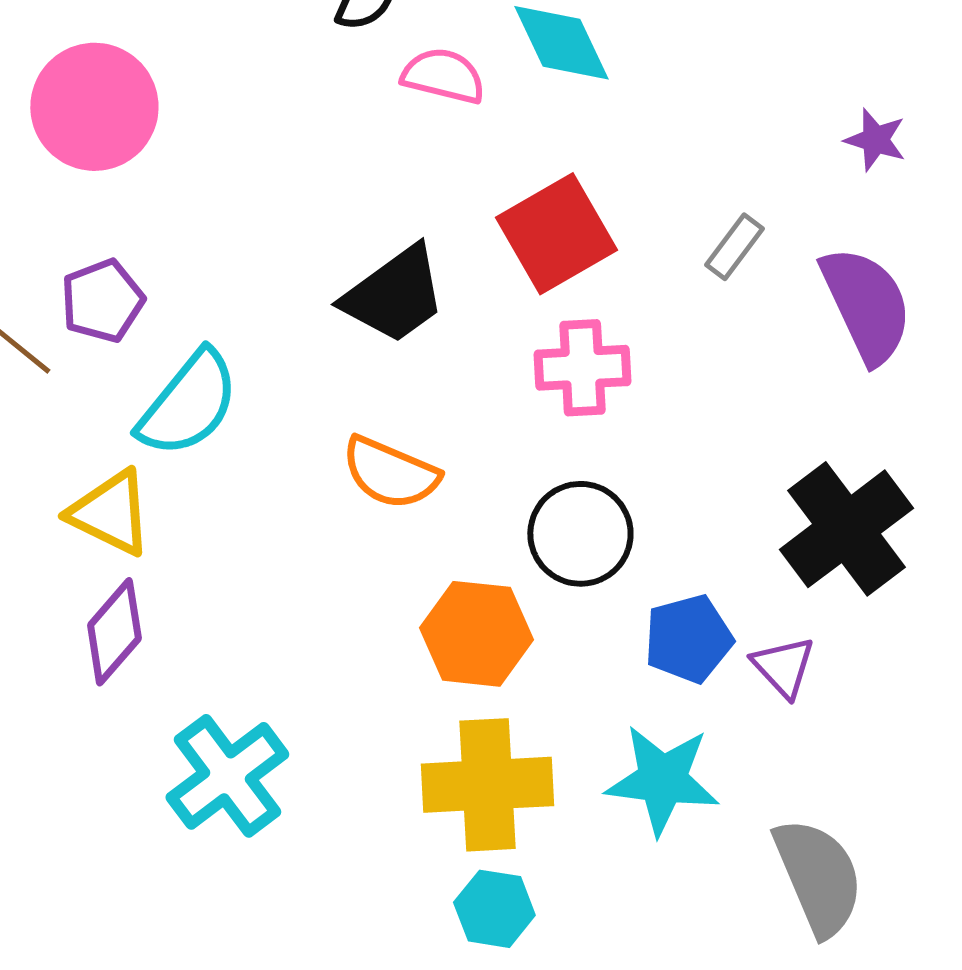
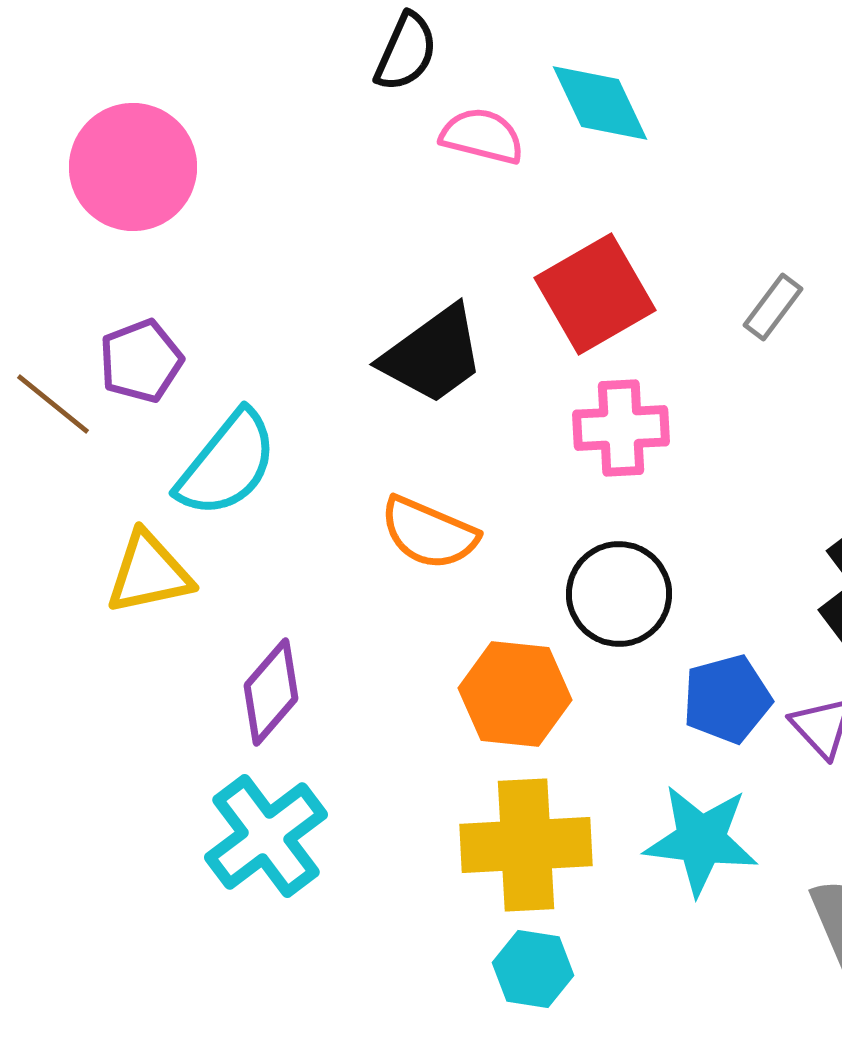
yellow triangle: (110, 513) -> (149, 573), turned -38
purple diamond: (114, 632) -> (271, 692), moved

